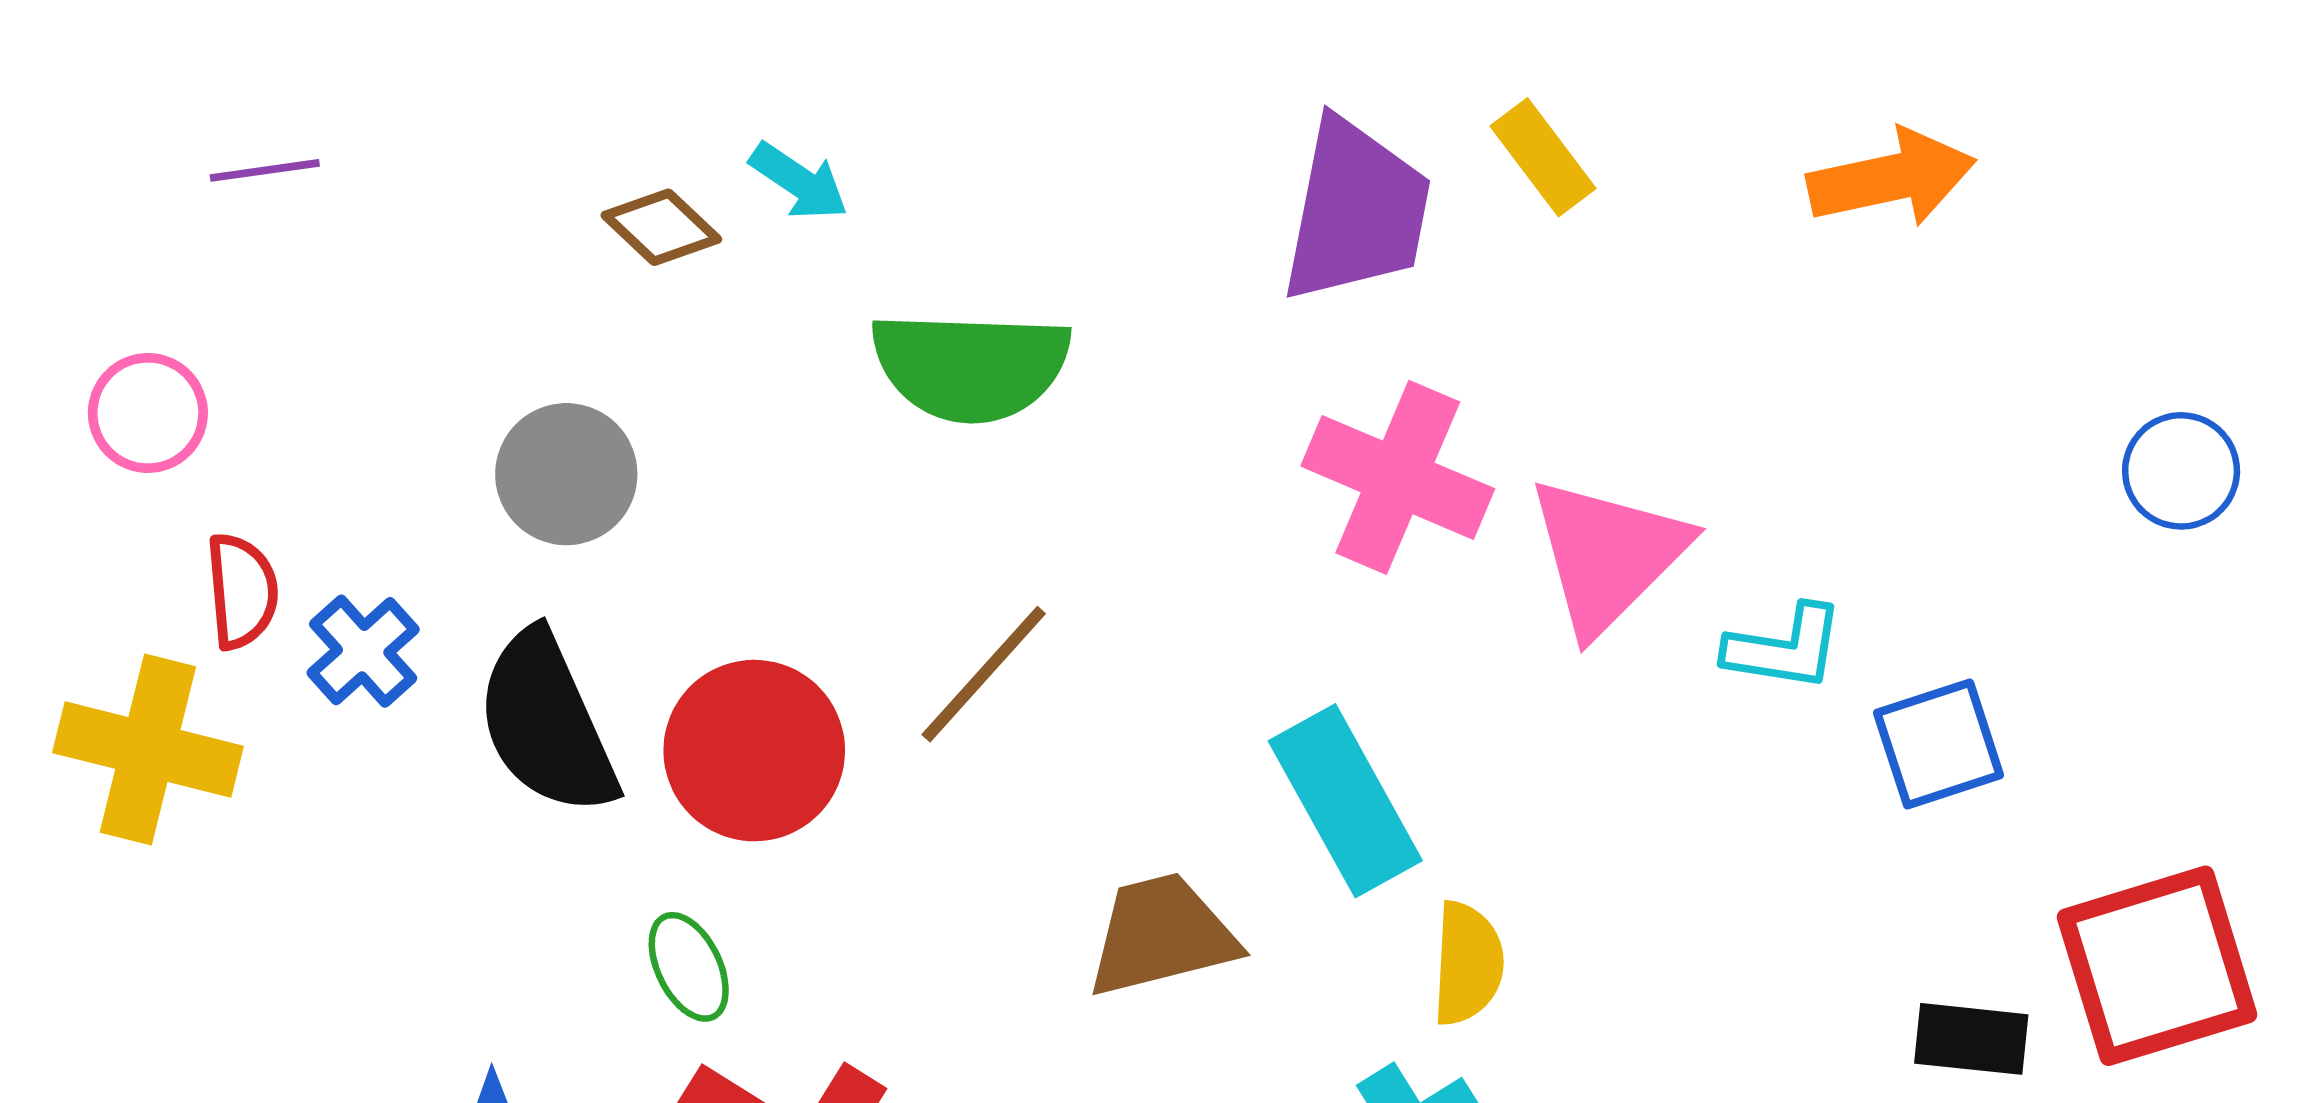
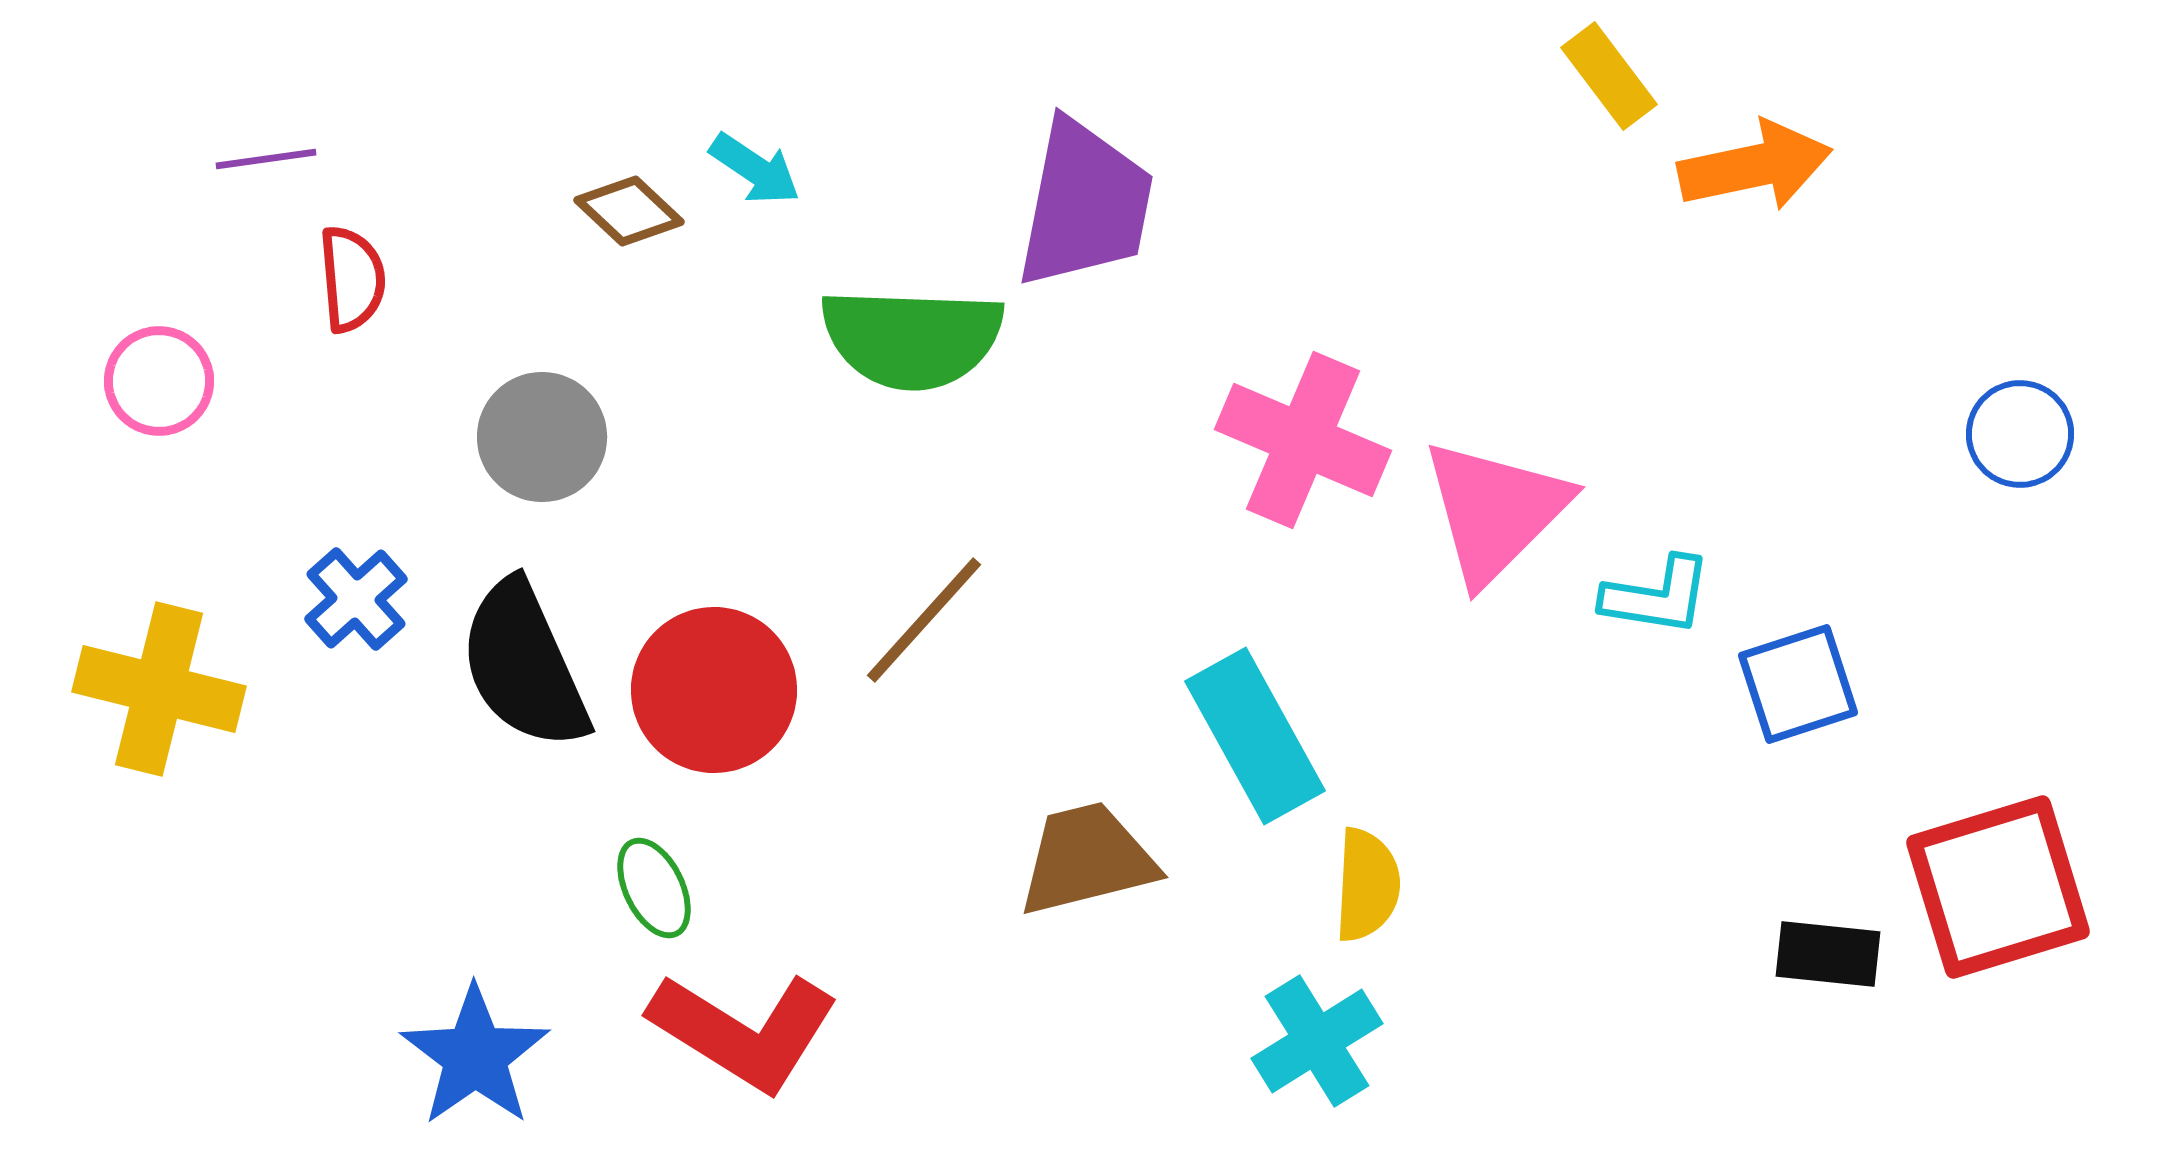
yellow rectangle: (1543, 157) -> (1609, 76), moved
purple trapezoid: (1356, 211) -> (1085, 204), moved
red semicircle: (242, 591) -> (352, 279), moved

